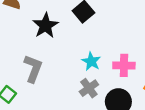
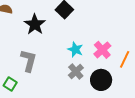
pink cross: (124, 65) -> (102, 50), turned -36

